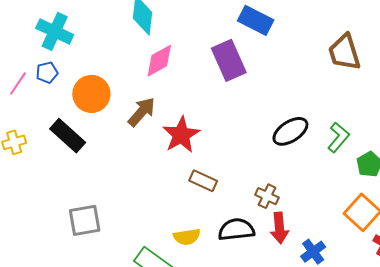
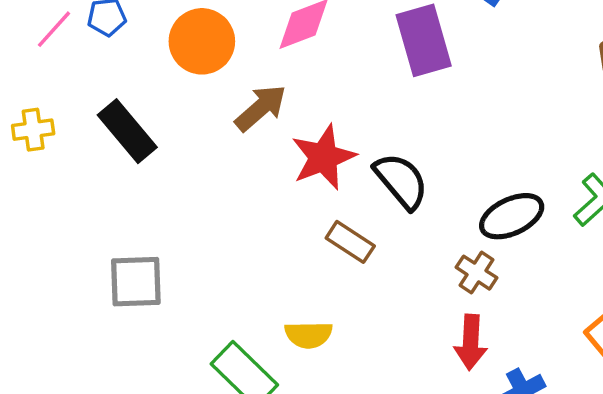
orange circle: (91, 94) -> (202, 41), moved
black ellipse: (290, 131) -> (512, 216), moved
brown cross: (267, 196) -> (477, 273), moved
black semicircle: (236, 230) -> (401, 181), moved, turned 48

